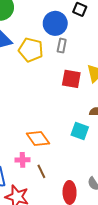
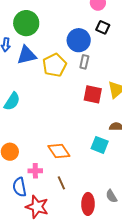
yellow pentagon: (31, 50) -> (54, 65), turned 30
pink cross: (22, 160) -> (35, 171), moved

